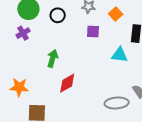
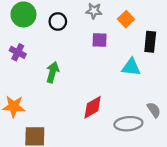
purple cross: (23, 33) -> (18, 52), moved, turned -32
red diamond: (67, 83) -> (93, 107), moved

